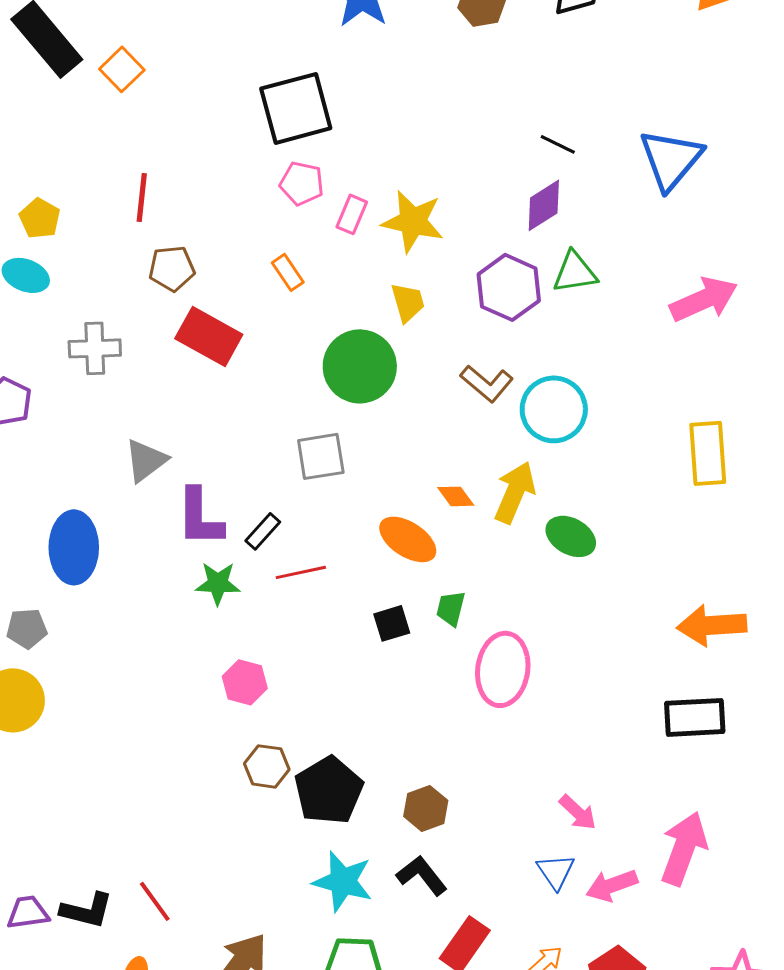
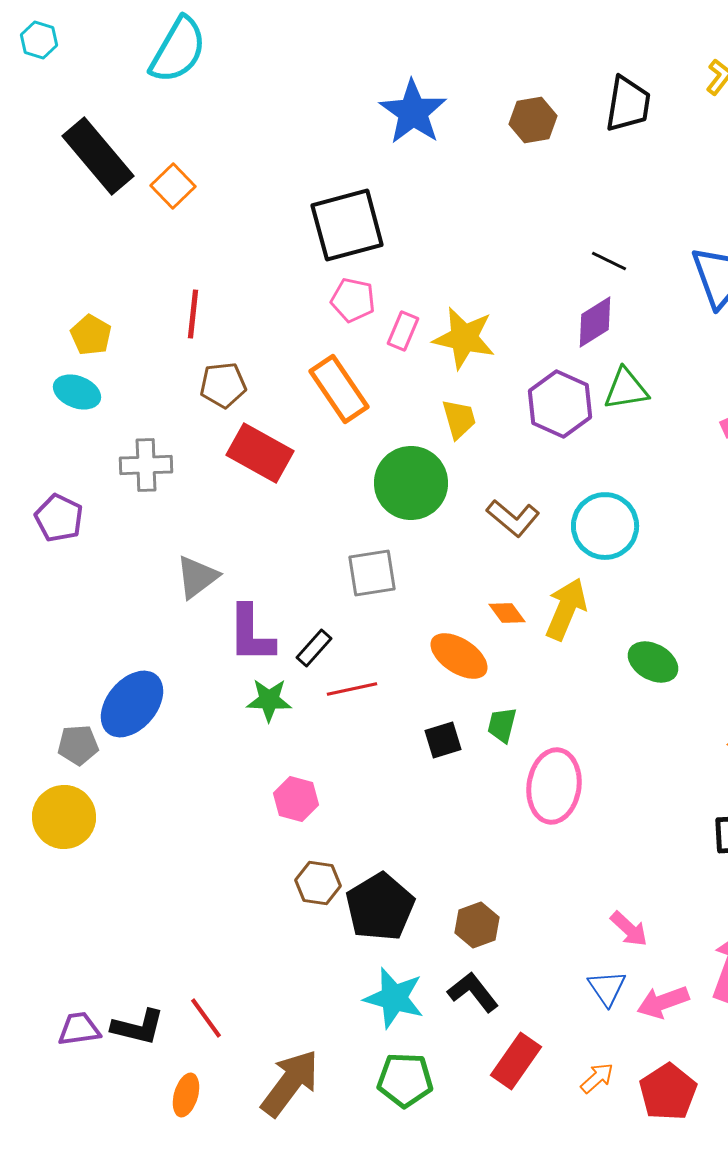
orange rectangle: (288, 272) -> (339, 389), size x1.8
brown L-shape: (487, 383) -> (513, 518), moved
green ellipse: (571, 536) -> (653, 662), moved
blue ellipse: (74, 547) -> (132, 704), moved, turned 40

